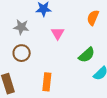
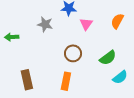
pink triangle: (58, 33) -> (86, 24), moved
brown circle: (22, 53) -> (73, 53), moved

